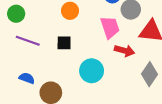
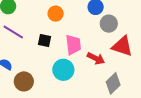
pink trapezoid: (110, 27) -> (73, 45), moved

